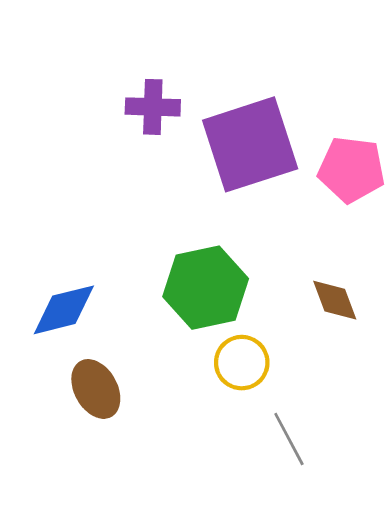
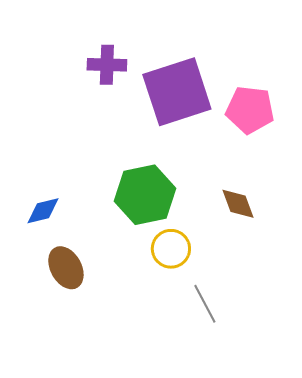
blue diamond: (64, 310) -> (43, 211), size x0.7

